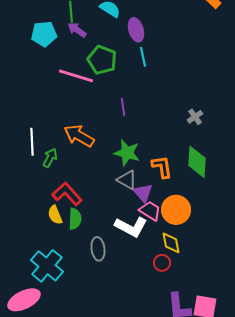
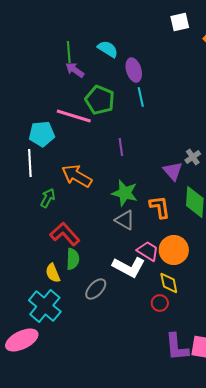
cyan pentagon: (44, 34) -> (42, 134), moved
white line: (32, 142) -> (30, 163), moved
purple triangle: (143, 193) -> (173, 171), moved
yellow semicircle: (55, 215) -> (53, 273), moved
gray ellipse: (98, 249) -> (96, 289), turned 50

